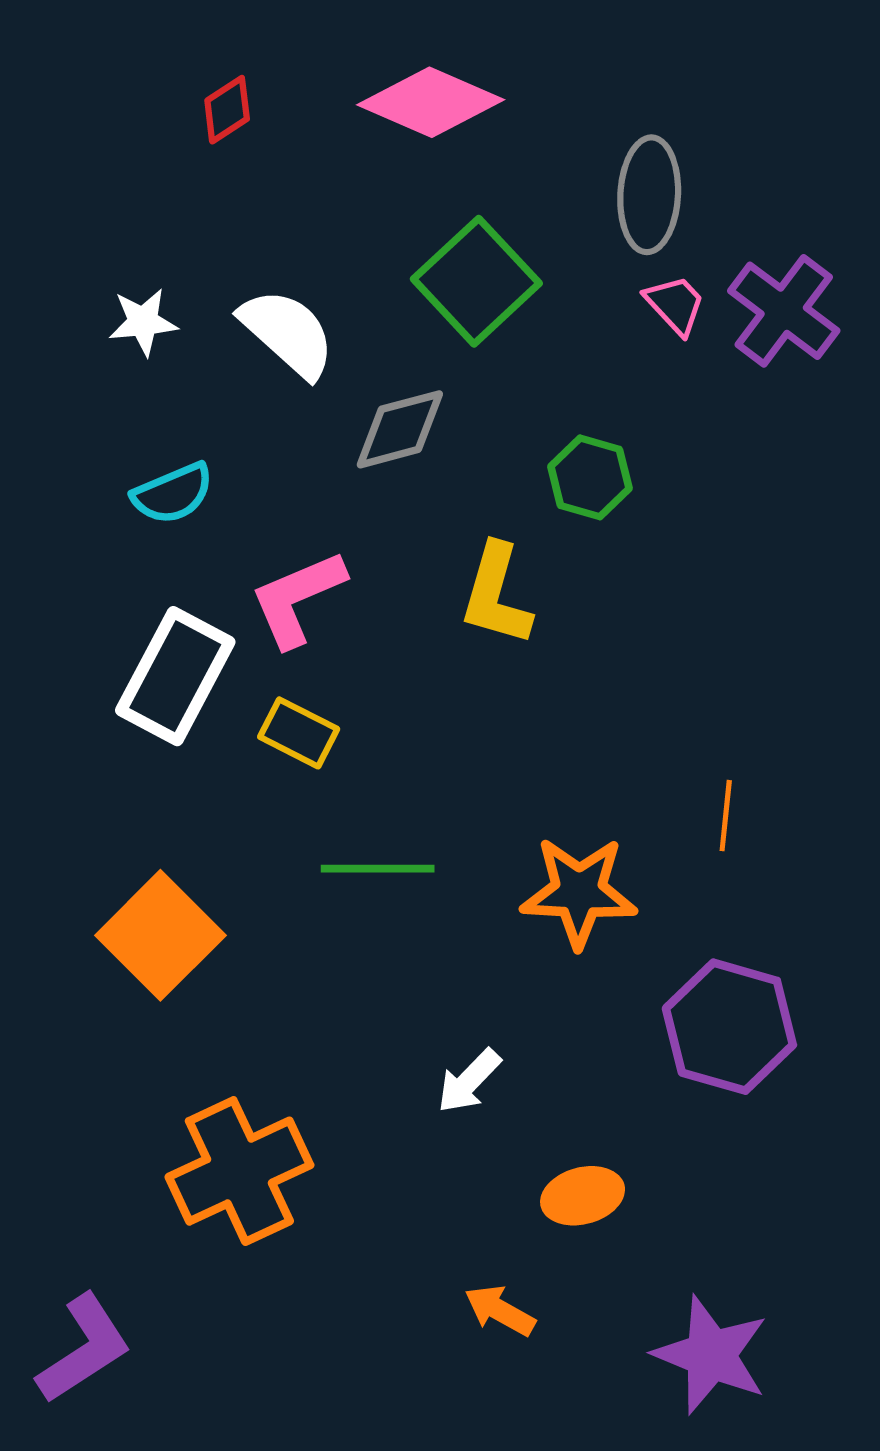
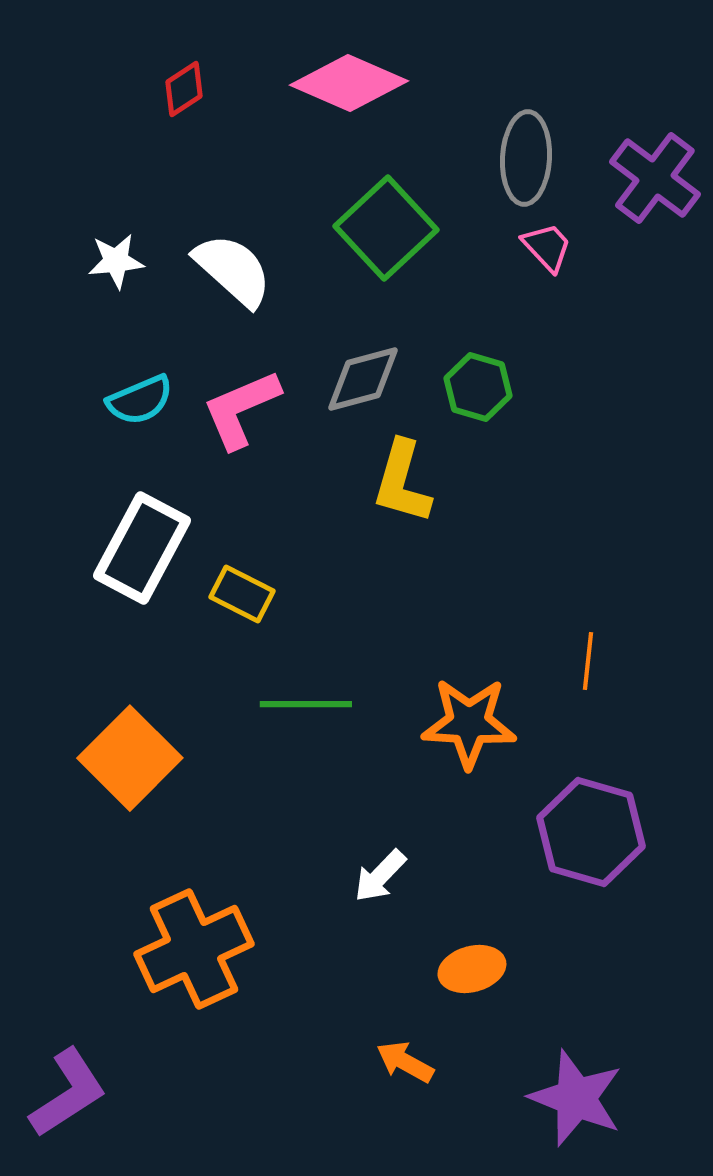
purple cross: (784, 311) -> (655, 178), moved
gray diamond: (400, 429) -> (363, 379), moved
pink L-shape: (297, 598) -> (241, 409), moved

